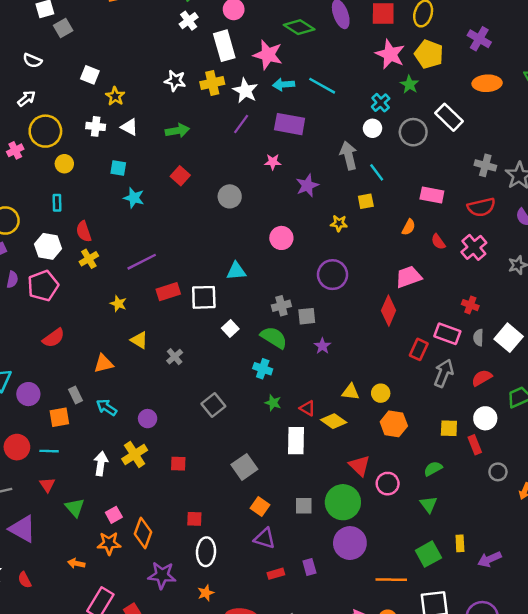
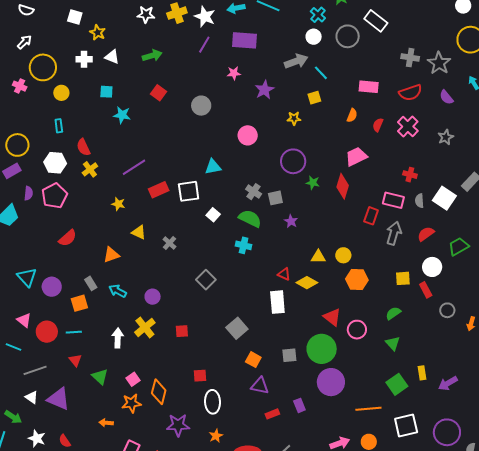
pink cross: (15, 150) -> (20, 86), turned -32
gray arrow: (349, 156) -> (296, 61), turned 90
red semicircle: (438, 242) -> (378, 125), turned 64
gray cross: (281, 306) -> (254, 192), turned -35
green star: (273, 403) -> (313, 183), moved

